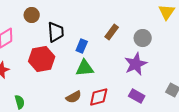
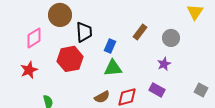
brown circle: (32, 15) -> (60, 15), size x1.5
purple star: (136, 64) -> (164, 64), size x0.6
purple rectangle: (137, 96) -> (157, 90), moved

